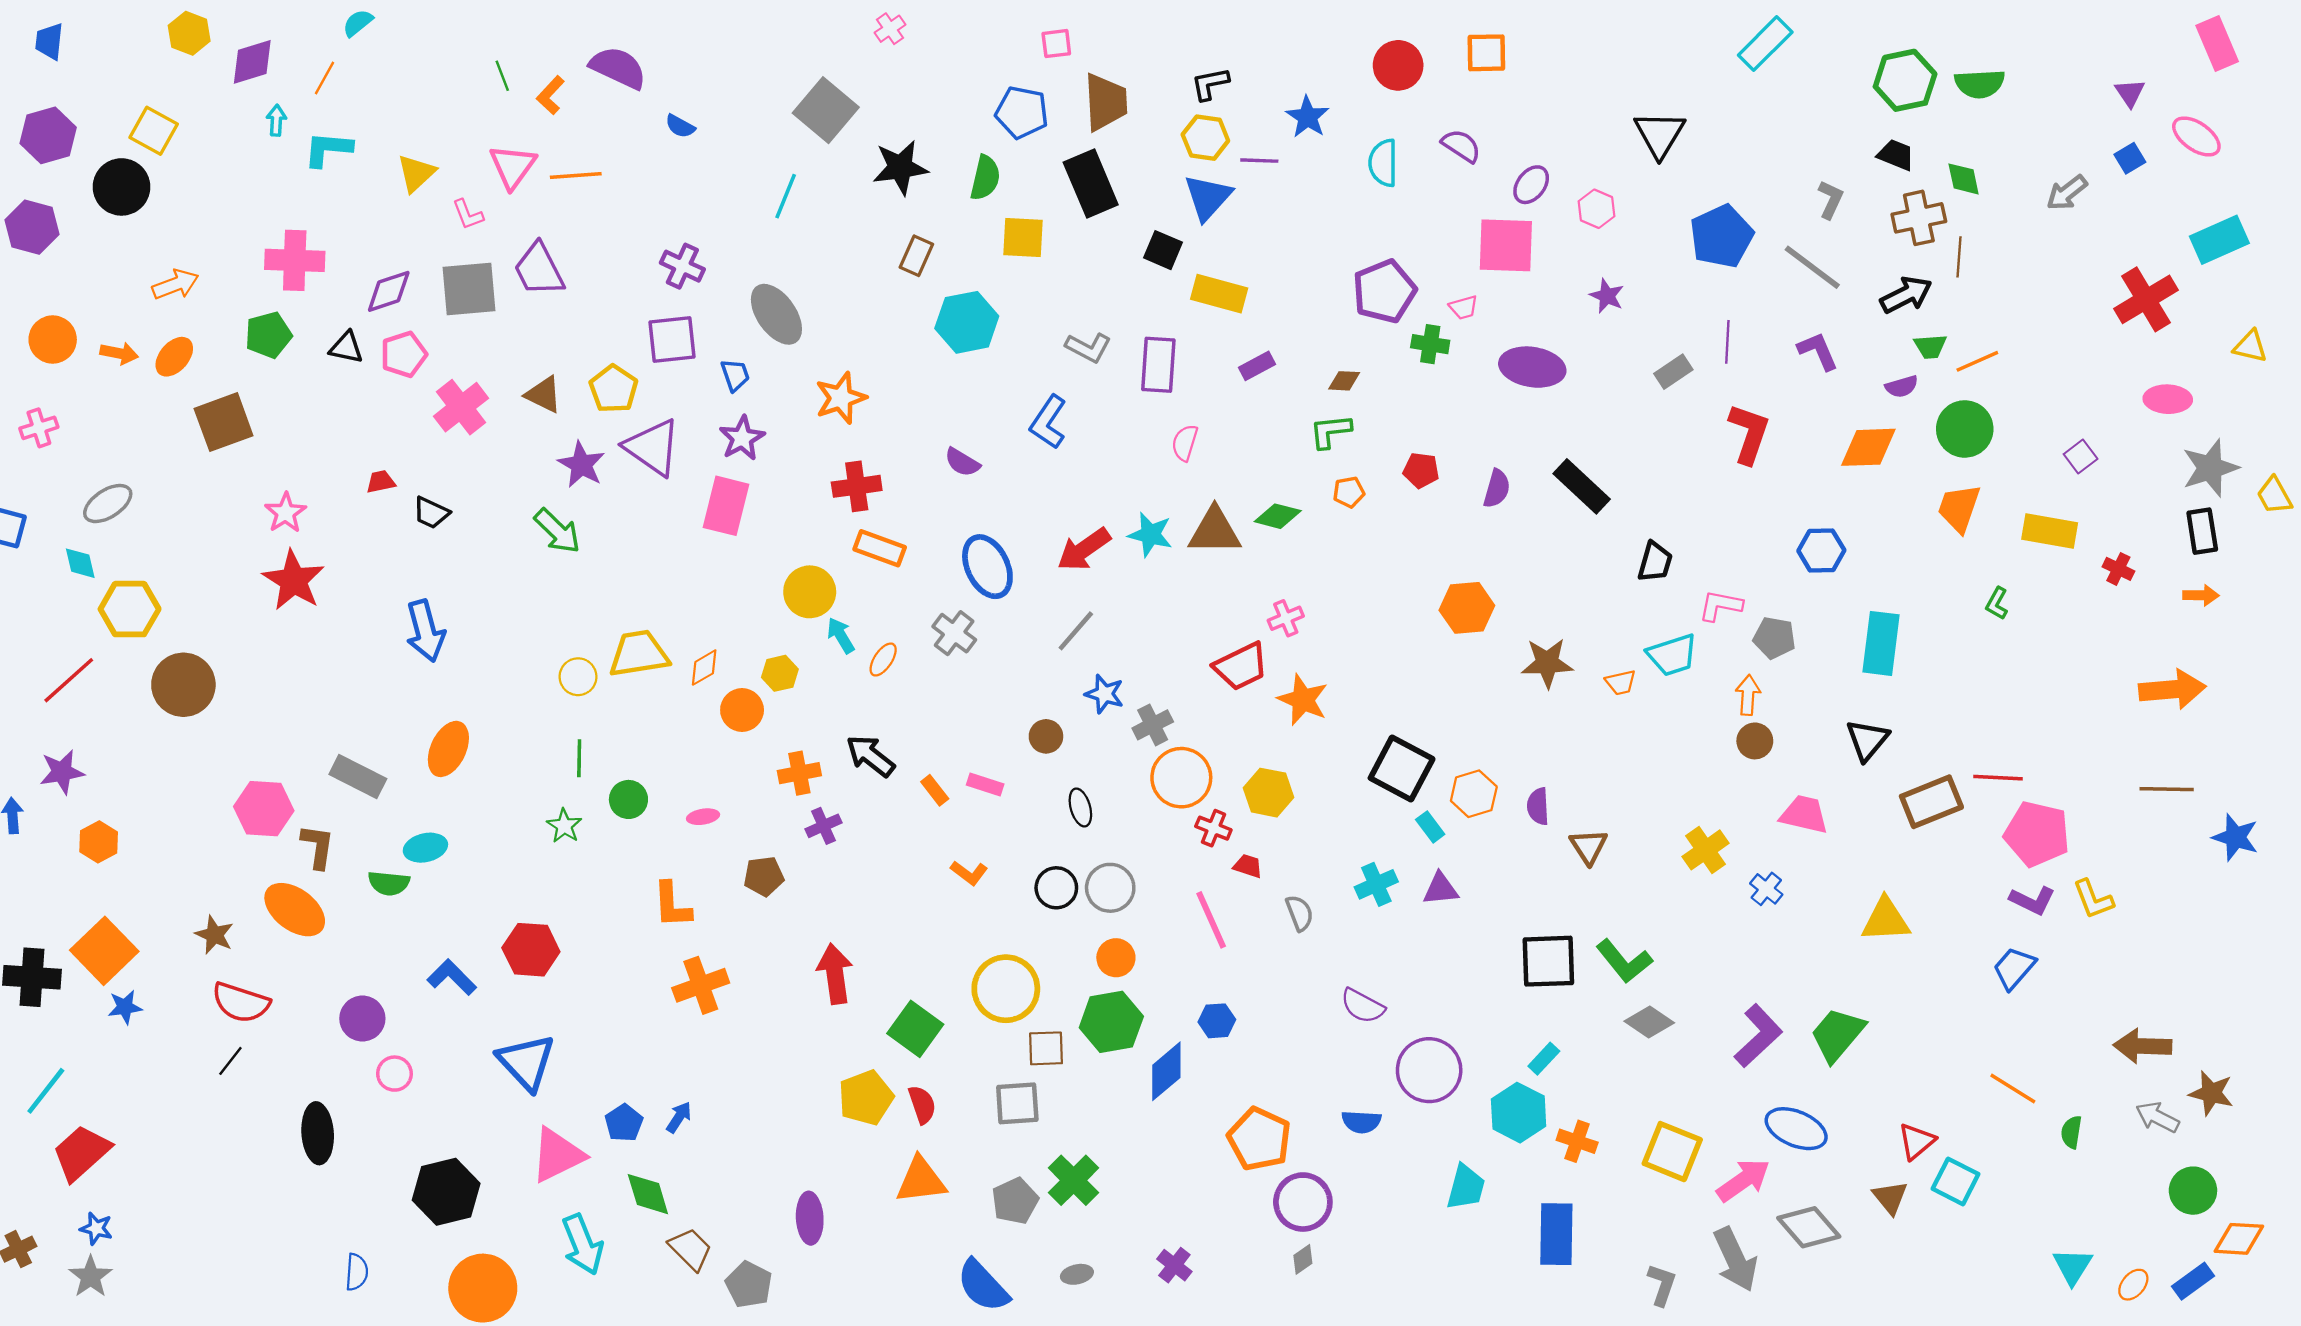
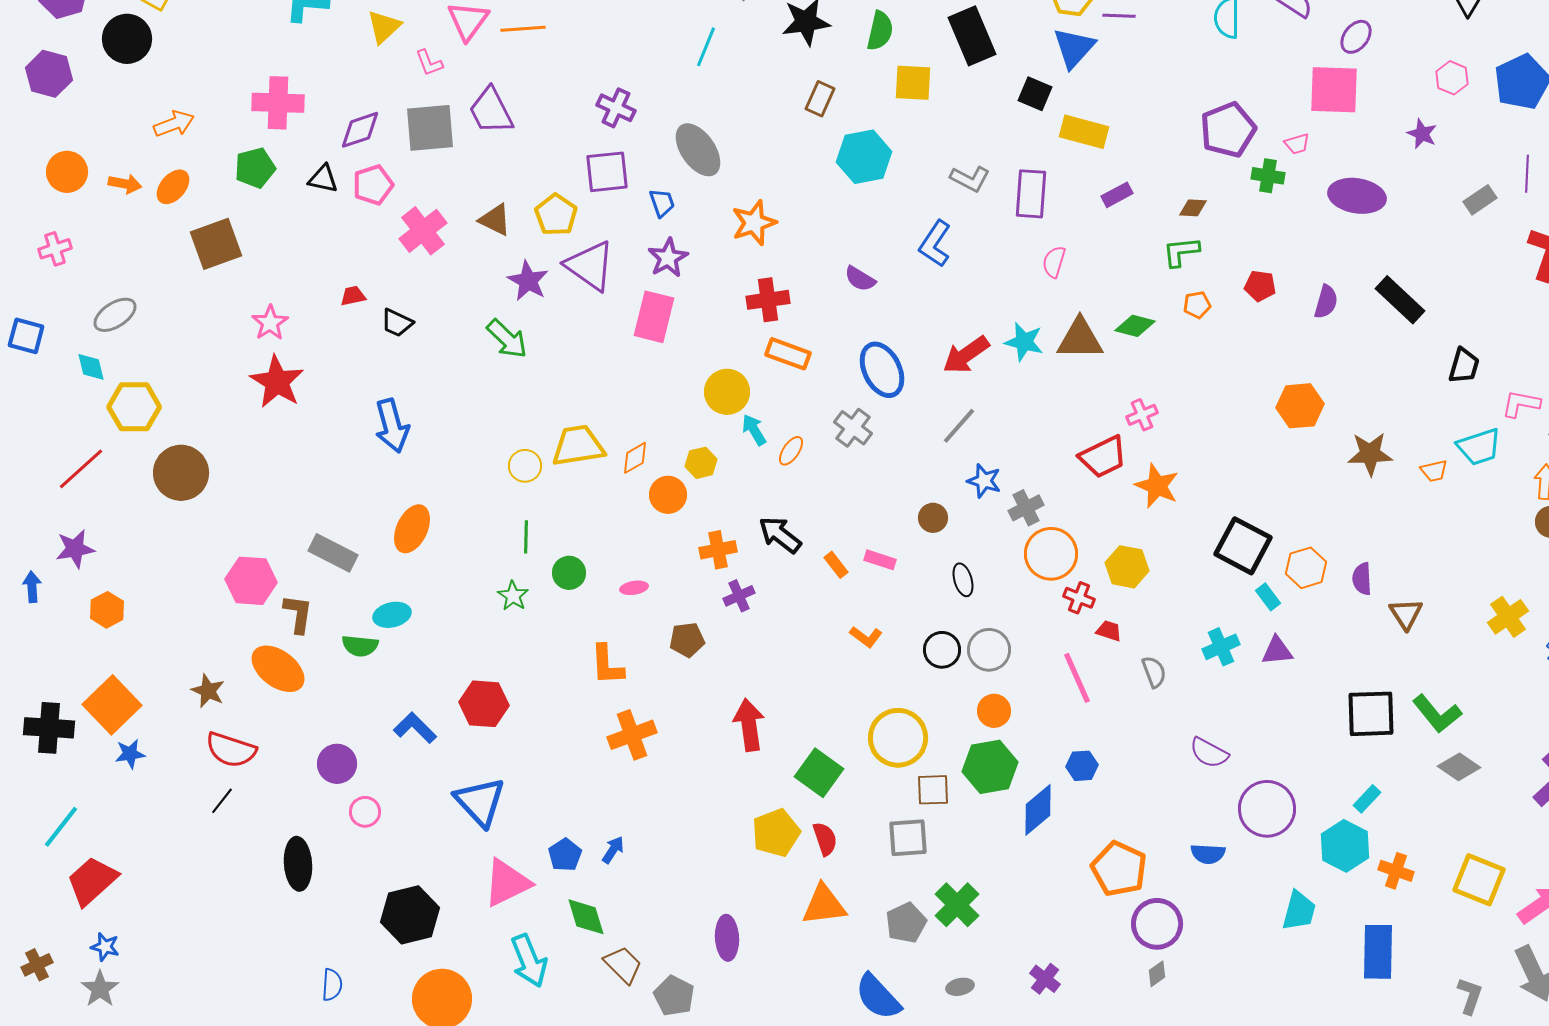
pink hexagon: (1597, 209) -> (1452, 78), moved

